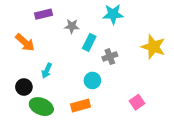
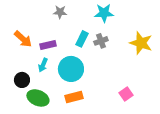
purple rectangle: (43, 14) -> (48, 45), moved
gray star: (72, 26) -> (60, 12), moved
gray cross: (110, 57) -> (101, 41), moved
cyan circle: (92, 80) -> (71, 69), moved, size x1.6

